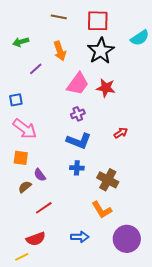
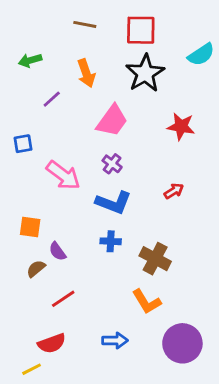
red star: (106, 88) -> (181, 126), moved
purple cross: (78, 114) -> (112, 164), turned -32
pink arrow: (25, 129) -> (63, 175), moved

